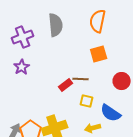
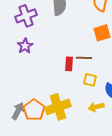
red rectangle: (66, 85) -> (69, 64), turned -48

